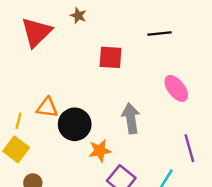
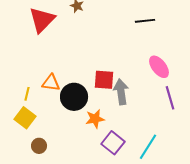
red square: (111, 57) -> (104, 80), moved
purple line: (189, 148) -> (170, 98), moved

